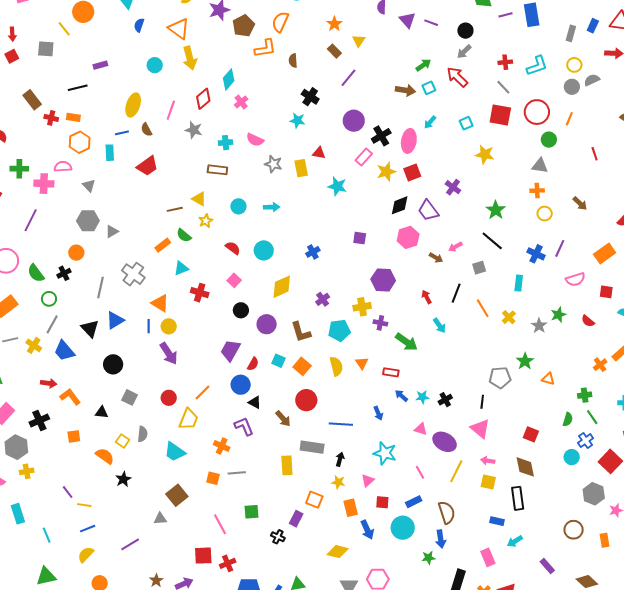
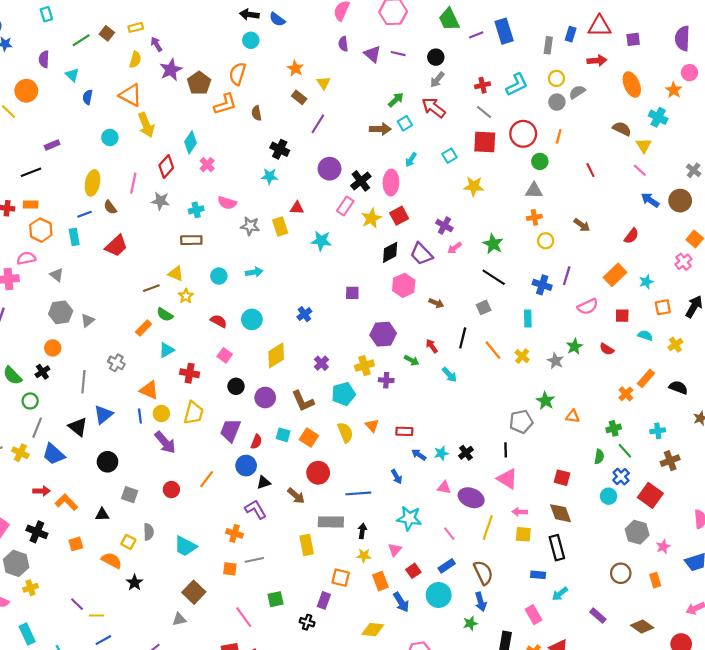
pink arrow: (455, 247) -> (455, 248), moved
gray cross: (133, 274) -> (116, 363), size x0.7
green arrow: (406, 342) -> (412, 360), moved, size x0.6
black triangle: (255, 402) -> (264, 482), turned -40
yellow trapezoid: (188, 419) -> (194, 413), moved
black cross: (39, 421) -> (37, 532), turned -36
red square: (382, 502) -> (413, 571), turned -32

